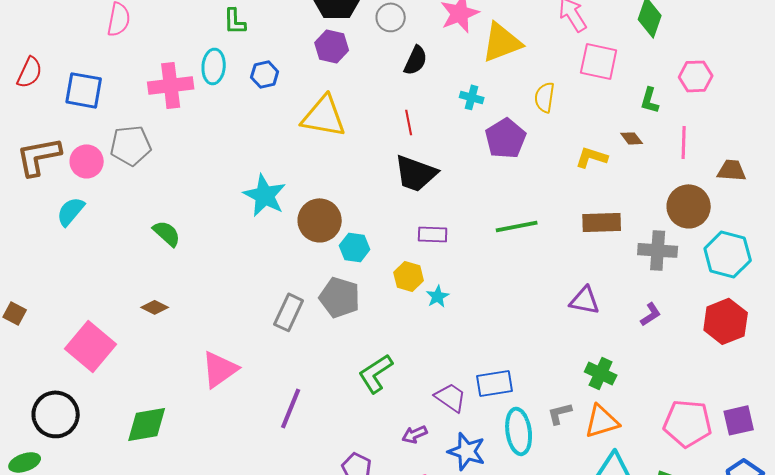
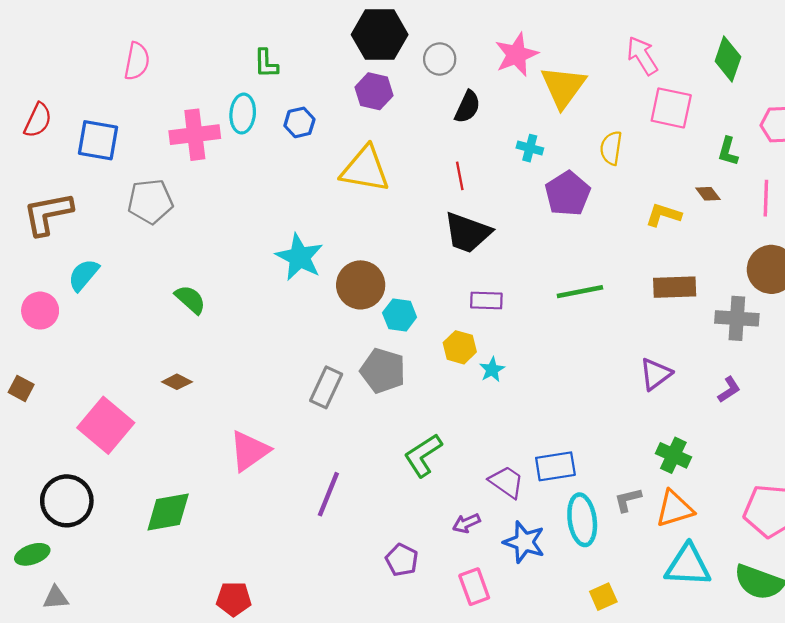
yellow triangle: (502, 42) -> (563, 87), turned -33
pink circle: (87, 161) -> (40, 311), moved
purple triangle: (585, 300) -> (656, 374), turned -48

